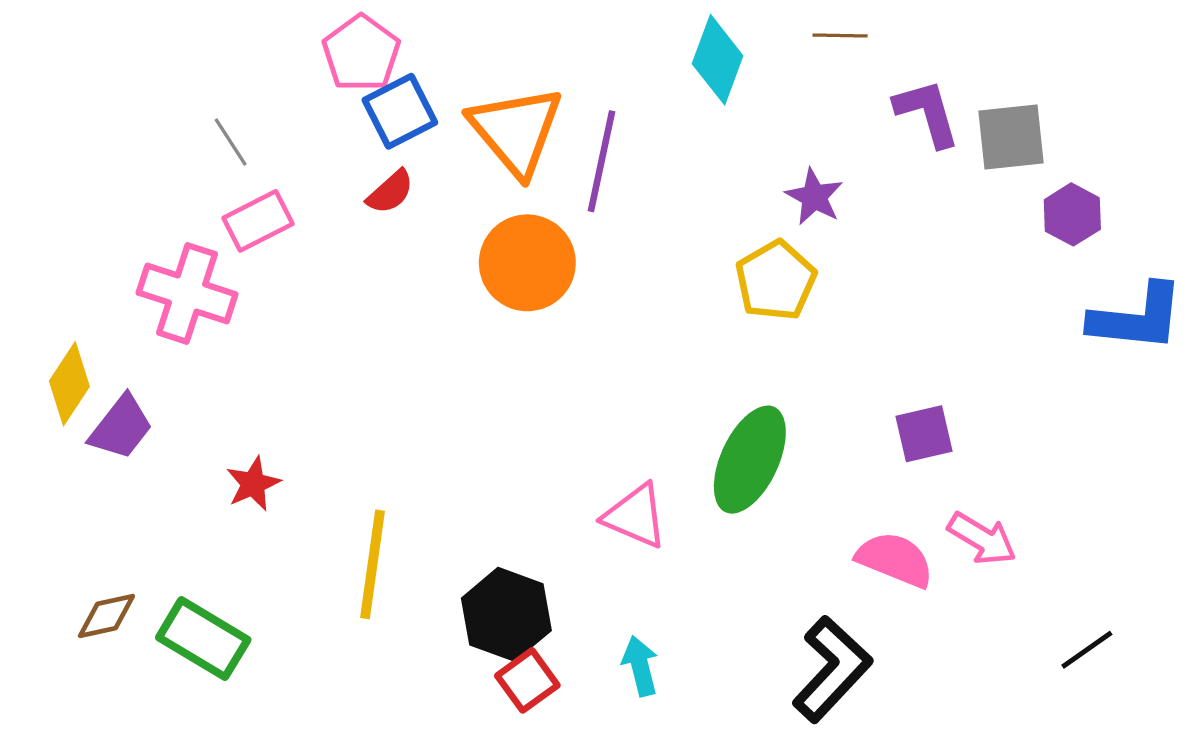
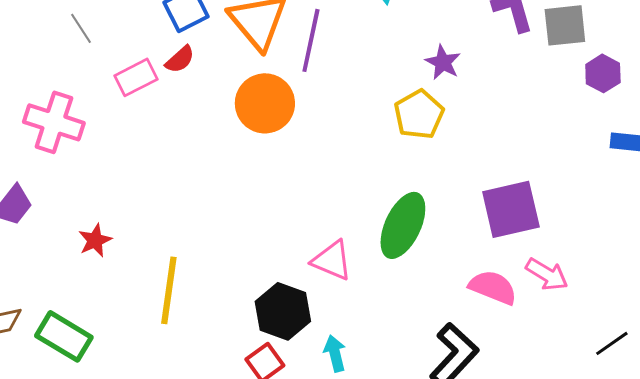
pink rectangle: (258, 221) -> (136, 77), moved
purple square: (924, 434) -> (511, 209), size x1.6
black hexagon: (506, 614) -> (283, 311), moved

